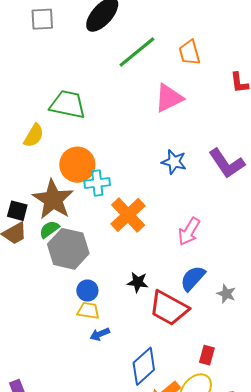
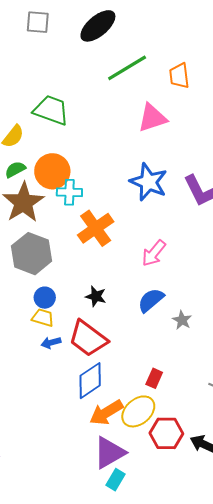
blue star: (174, 162) -> (149, 182), size x1.5
green semicircle: (49, 229) -> (15, 169), moved
red trapezoid: (169, 308) -> (88, 338), moved

